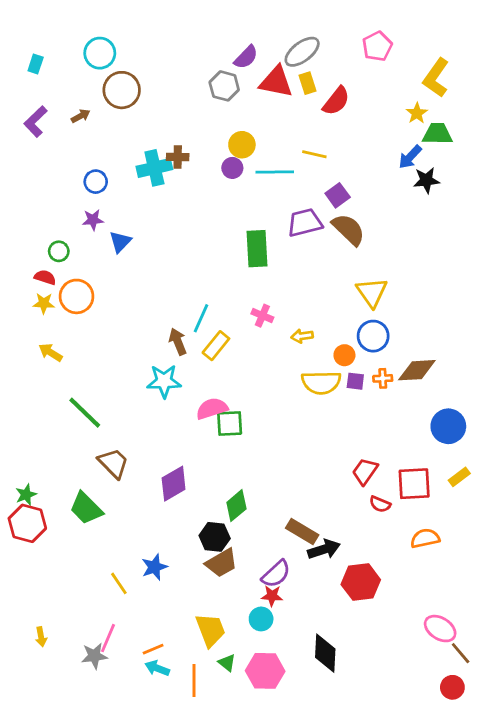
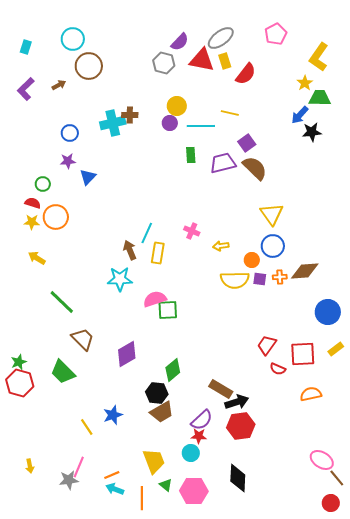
green rectangle: (257, 249) -> (191, 155), moved, size x0.6
yellow rectangle: (216, 346) -> (158, 253), turned -30
red hexagon: (361, 582) -> (241, 426), moved

